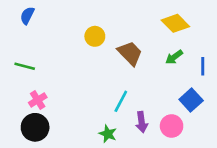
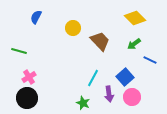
blue semicircle: (27, 16) -> (36, 17), moved
blue line: (203, 66) -> (150, 60), moved, turned -64
blue square: (191, 100) -> (125, 77), moved

